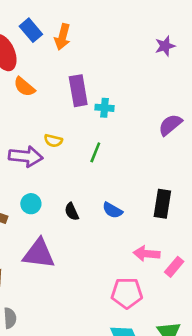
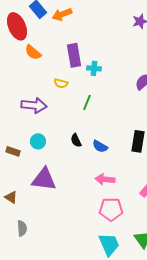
orange arrow: (62, 37) -> (62, 14), turned 54
yellow semicircle: (53, 141) -> (61, 83), moved
black semicircle: (72, 212) -> (76, 140), moved
pink arrow: (147, 254) -> (105, 179), moved

